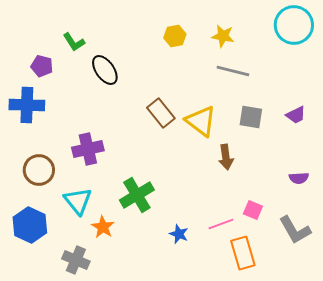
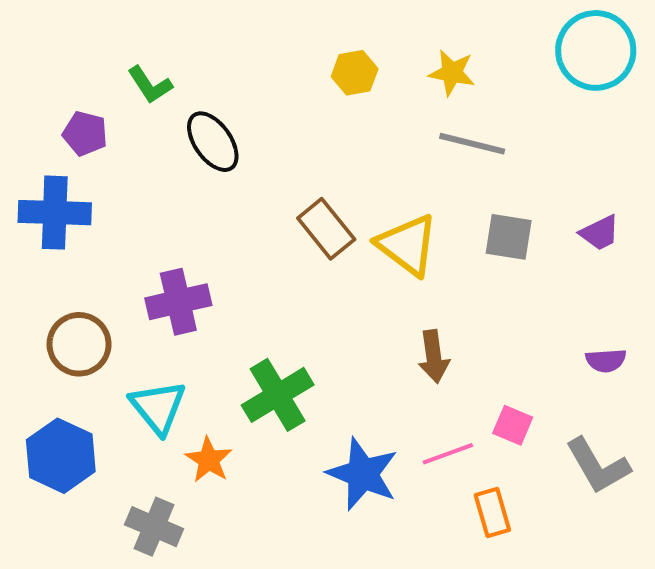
brown arrow: (226, 157) -> (434, 356), moved
blue star: (179, 234) -> (363, 474), size x1.8
orange rectangle: (243, 253) -> (492, 512), size x0.7

